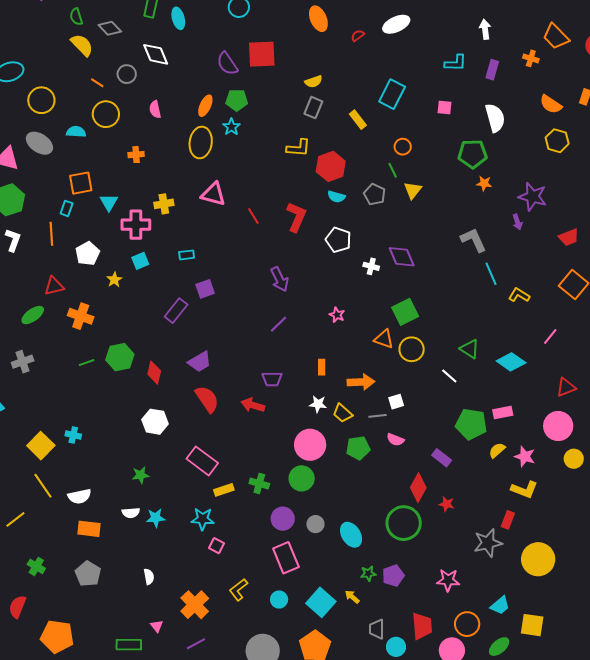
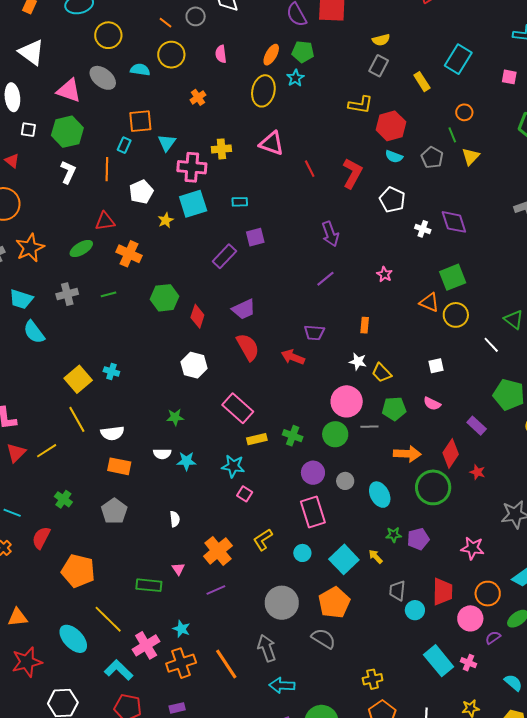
orange cross: (136, 155) -> (198, 97), turned -35
cyan square: (140, 261) -> (193, 204), size x1.6
green line: (87, 363) -> (108, 294), moved
orange arrow: (361, 382) -> (407, 454), moved
gray line: (377, 416) -> (369, 427), moved

